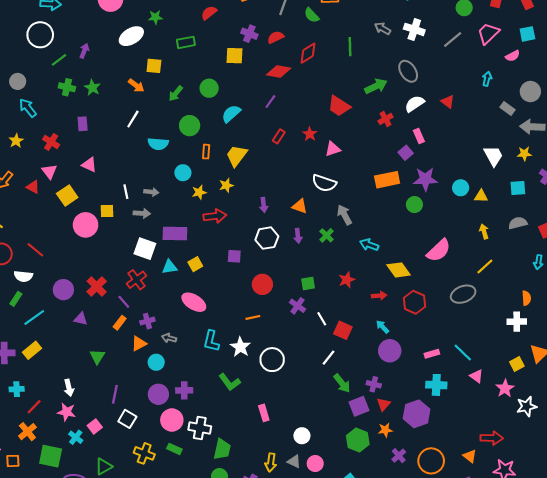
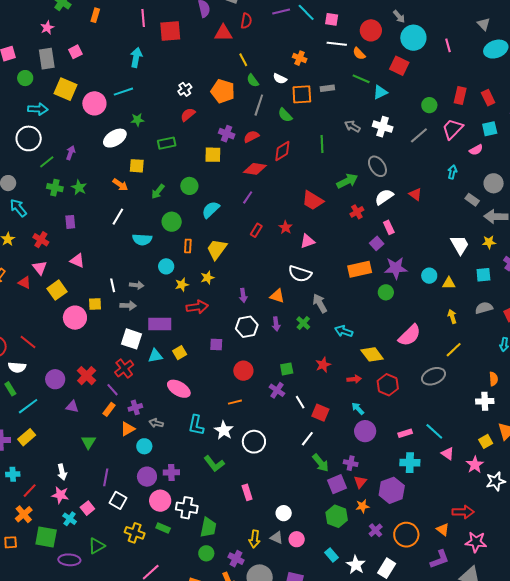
green rectangle: (16, 299) -> (10, 389), turned -64

